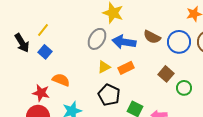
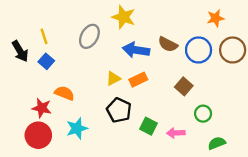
yellow line: (43, 30) -> (44, 36), turned -56
gray ellipse: (97, 39) -> (89, 36), moved
green circle: (184, 88) -> (203, 114), moved

